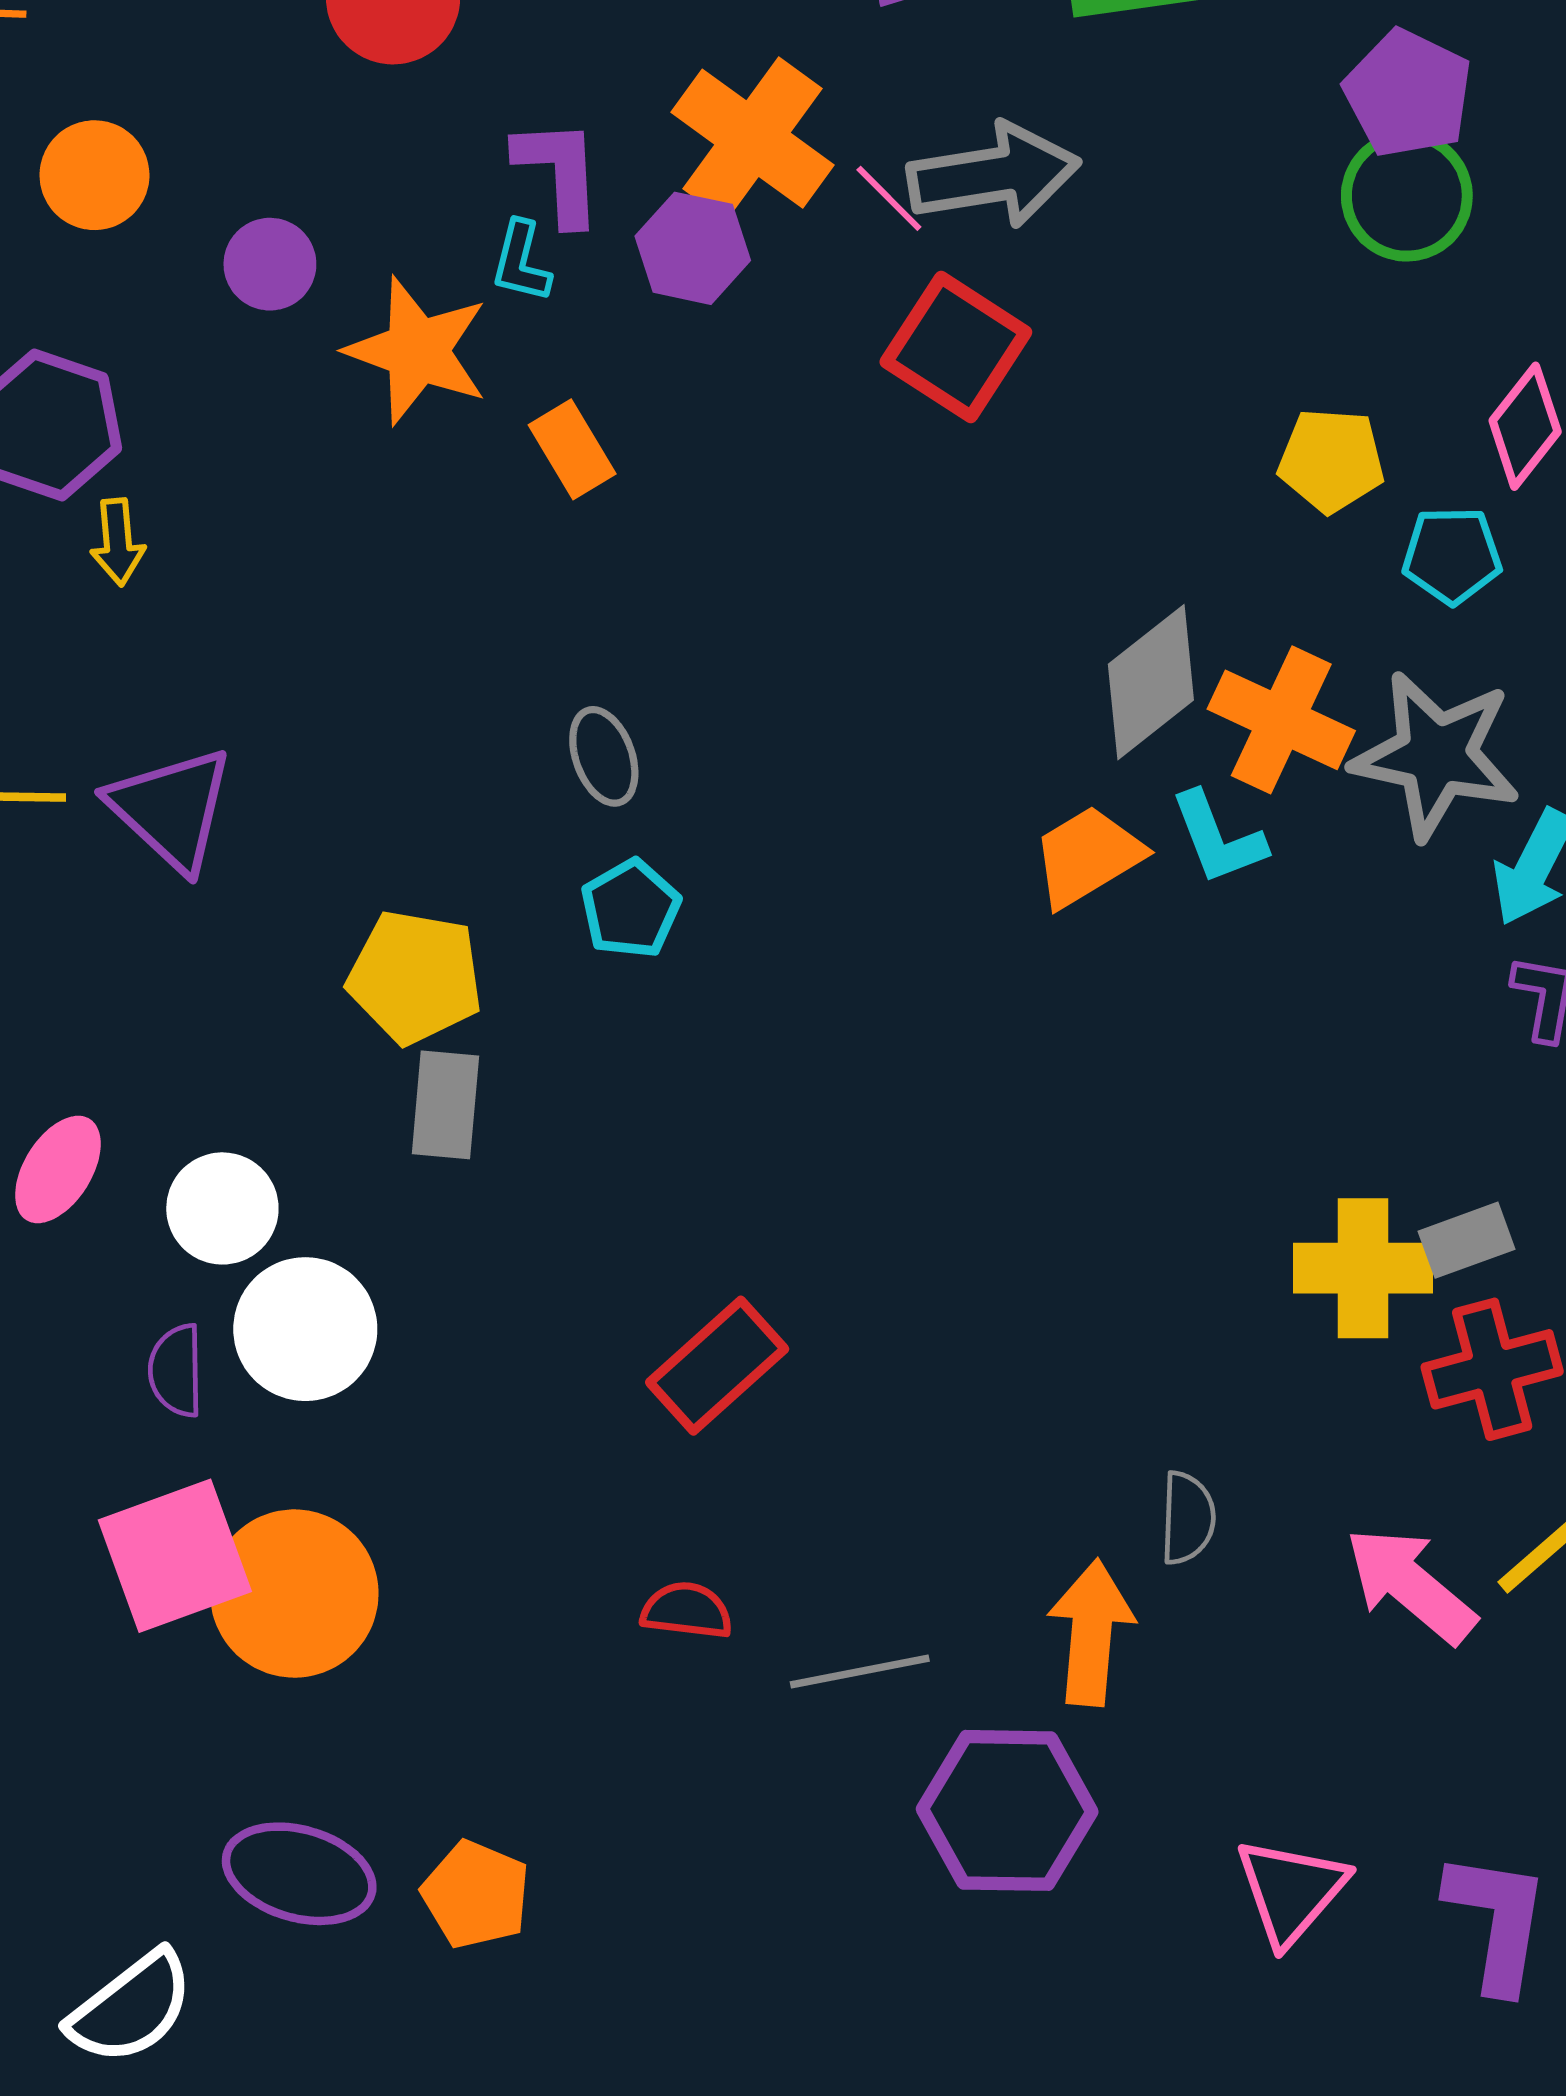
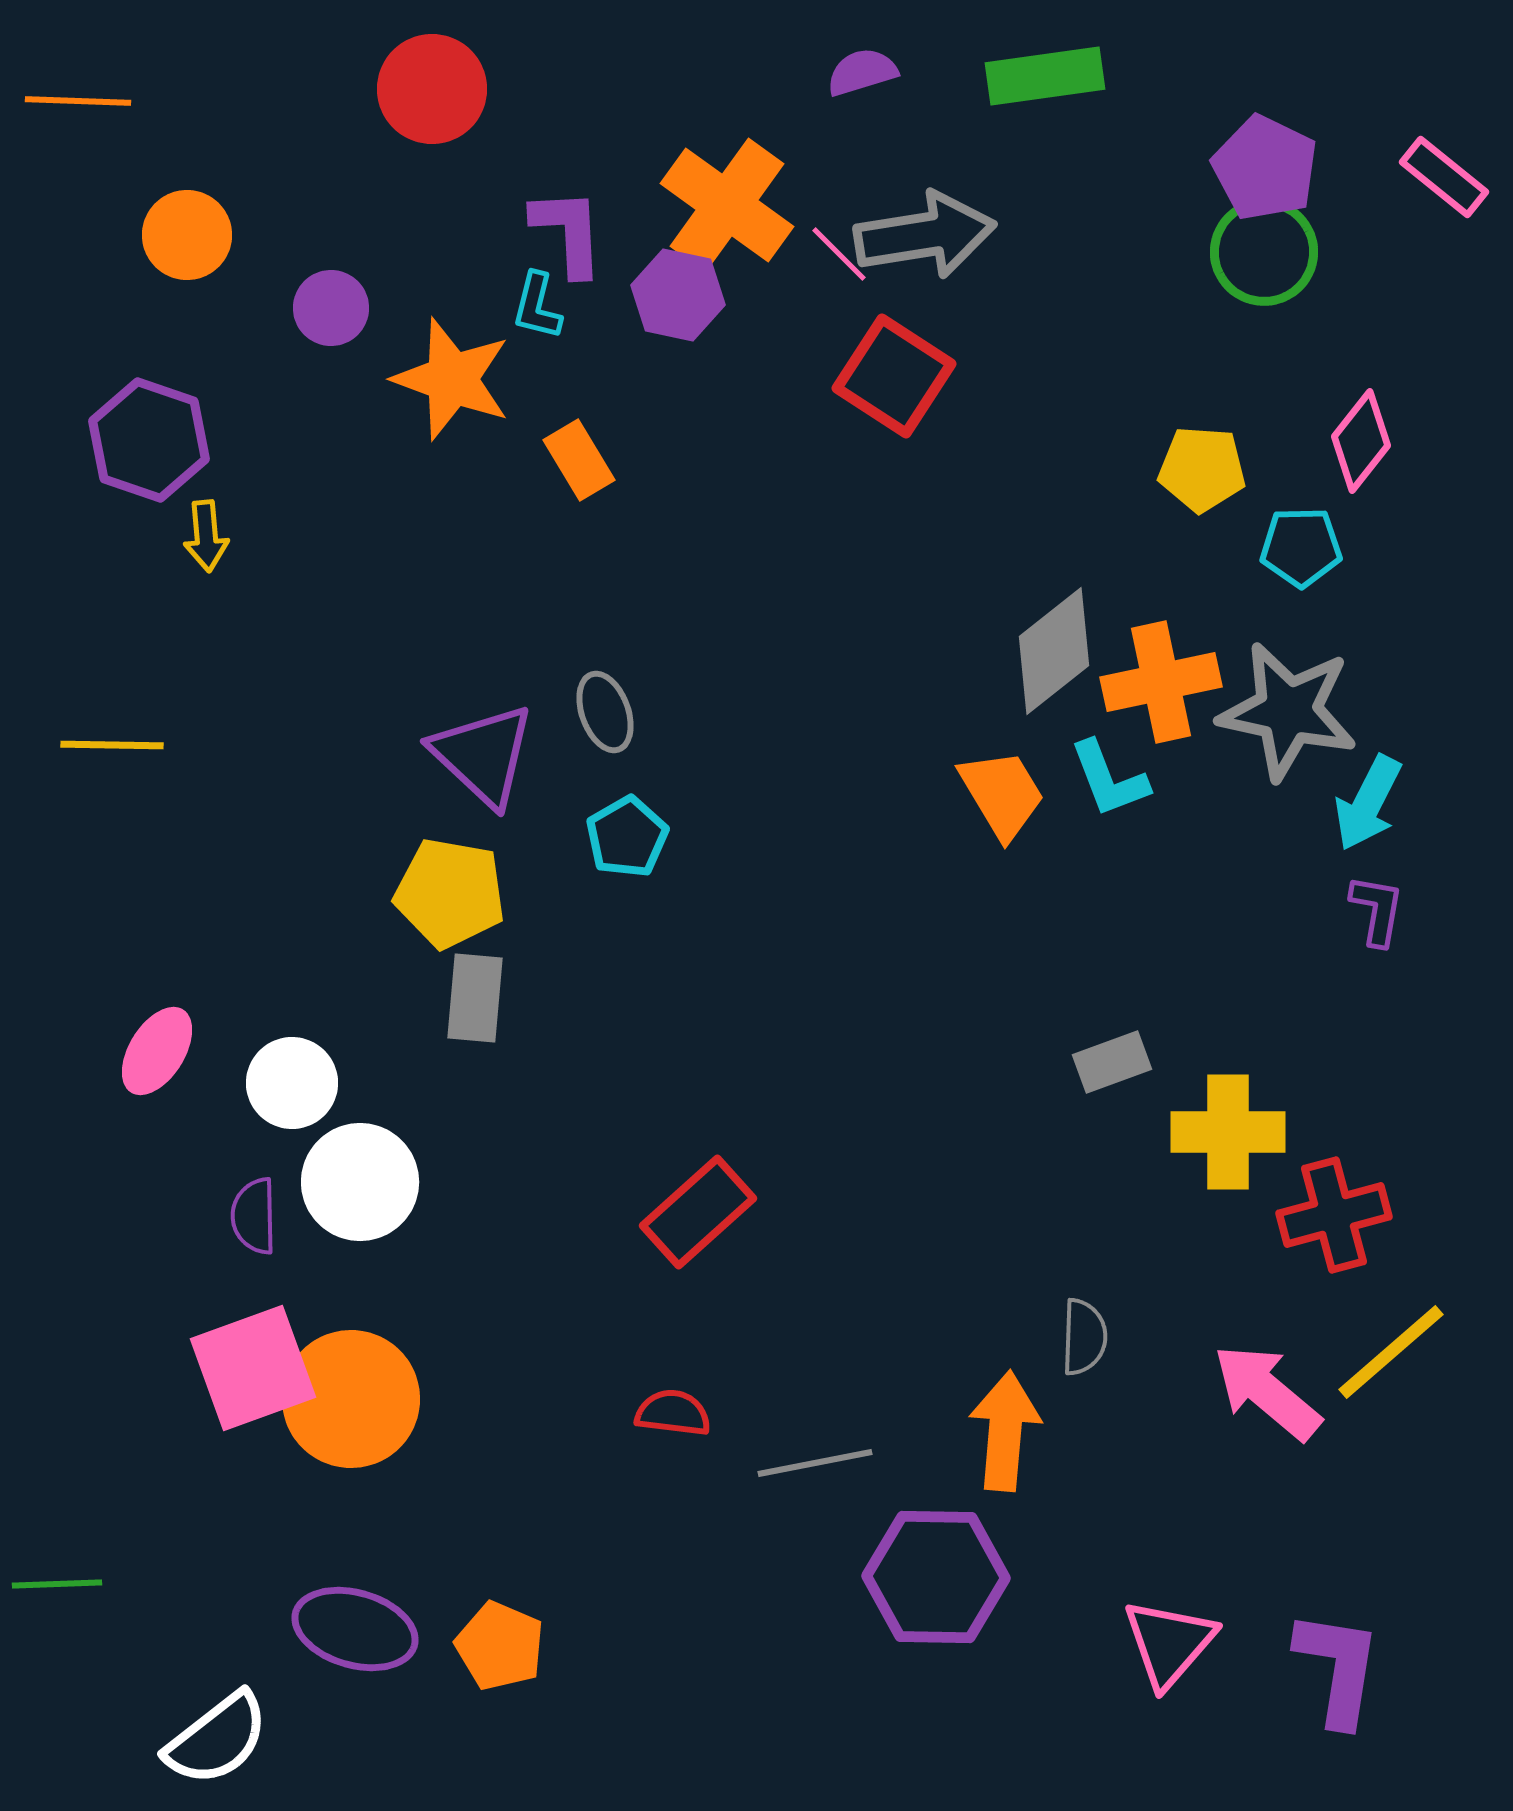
orange cross: (1281, 720) -> (1161, 682), turned -37
purple triangle: (171, 809) -> (483, 755), moved
orange trapezoid: (1088, 856) -> (1002, 794), turned 90
gray rectangle: (1467, 1240) -> (1112, 1062), moved

